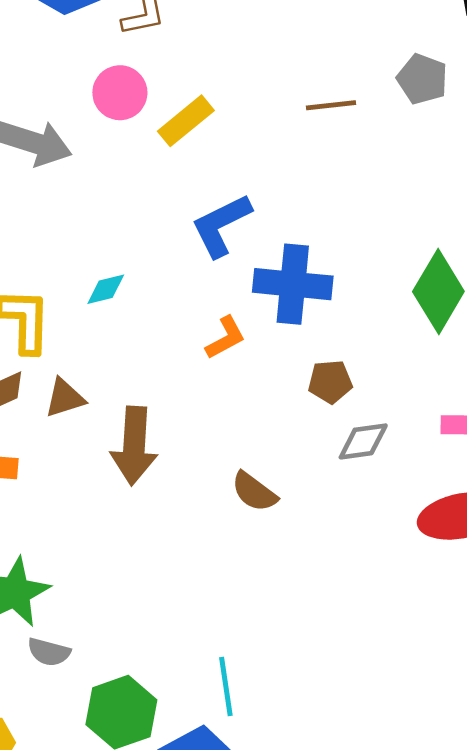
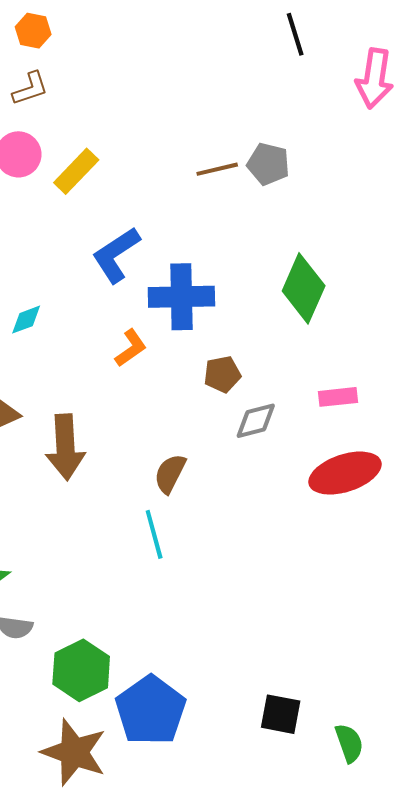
gray pentagon: (422, 79) -> (268, 164), moved
brown line: (331, 105) -> (217, 169), moved
brown semicircle: (254, 492) -> (170, 474), turned 87
cyan line: (226, 686) -> (154, 534), moved

